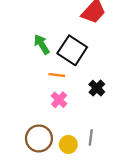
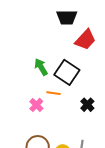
pink cross: (59, 100) -> (36, 105), moved

